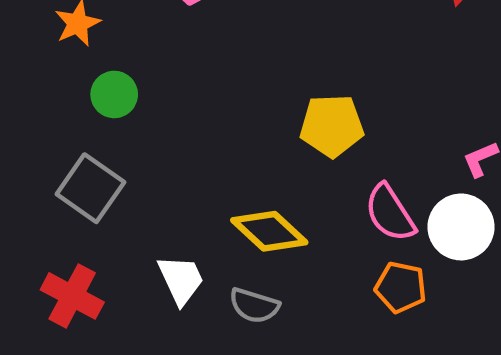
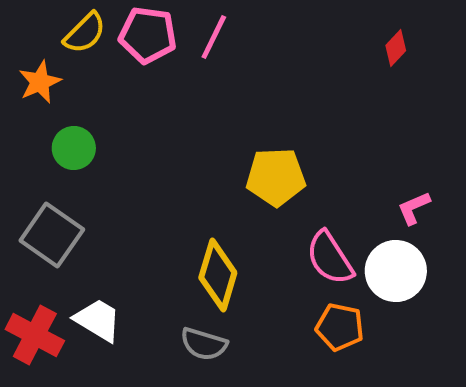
yellow diamond: (269, 231) -> (218, 275), turned 64
white trapezoid: (181, 280) -> (98, 320), moved, turned -34

